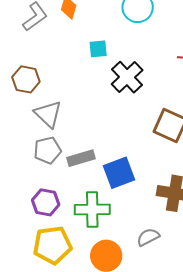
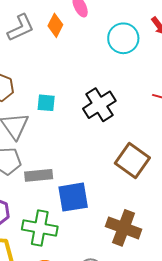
cyan square: (98, 49) -> (46, 103), moved

